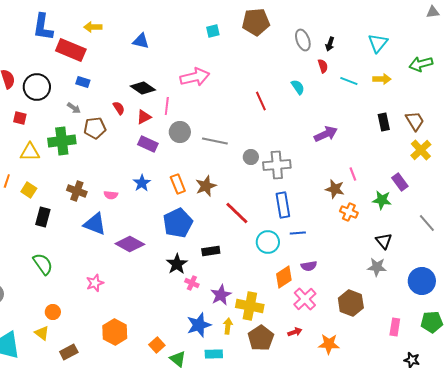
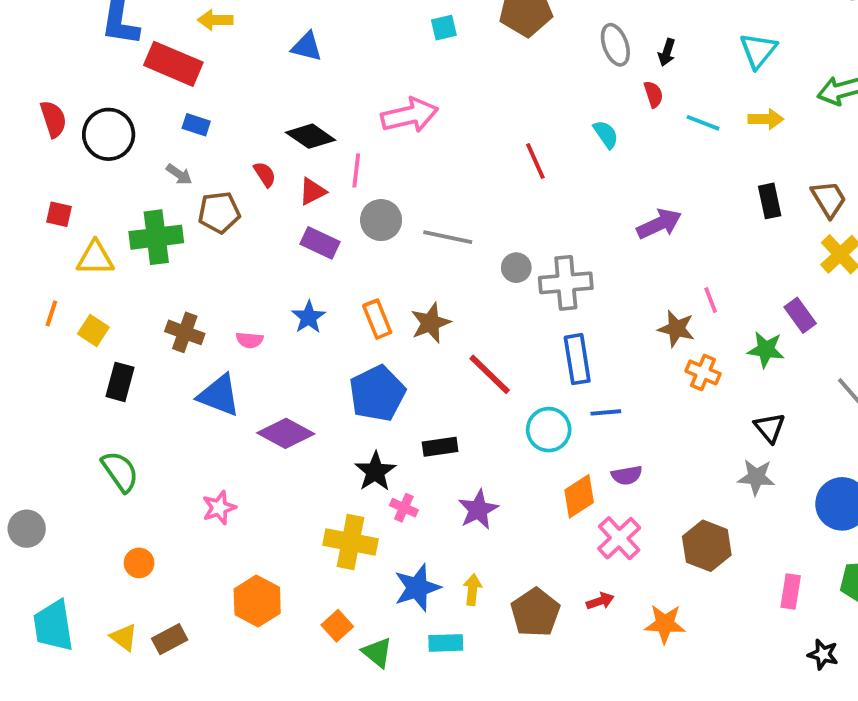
red square: (20, 118) -> (59, 214), moved
purple star: (221, 295) -> (478, 510), moved
yellow cross: (250, 306) -> (351, 542), moved
yellow triangle: (42, 333) -> (124, 637), moved

